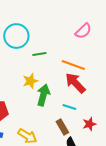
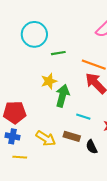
cyan line: (69, 107) -> (83, 117), moved
brown rectangle: (62, 127) -> (72, 136), moved, turned -42

